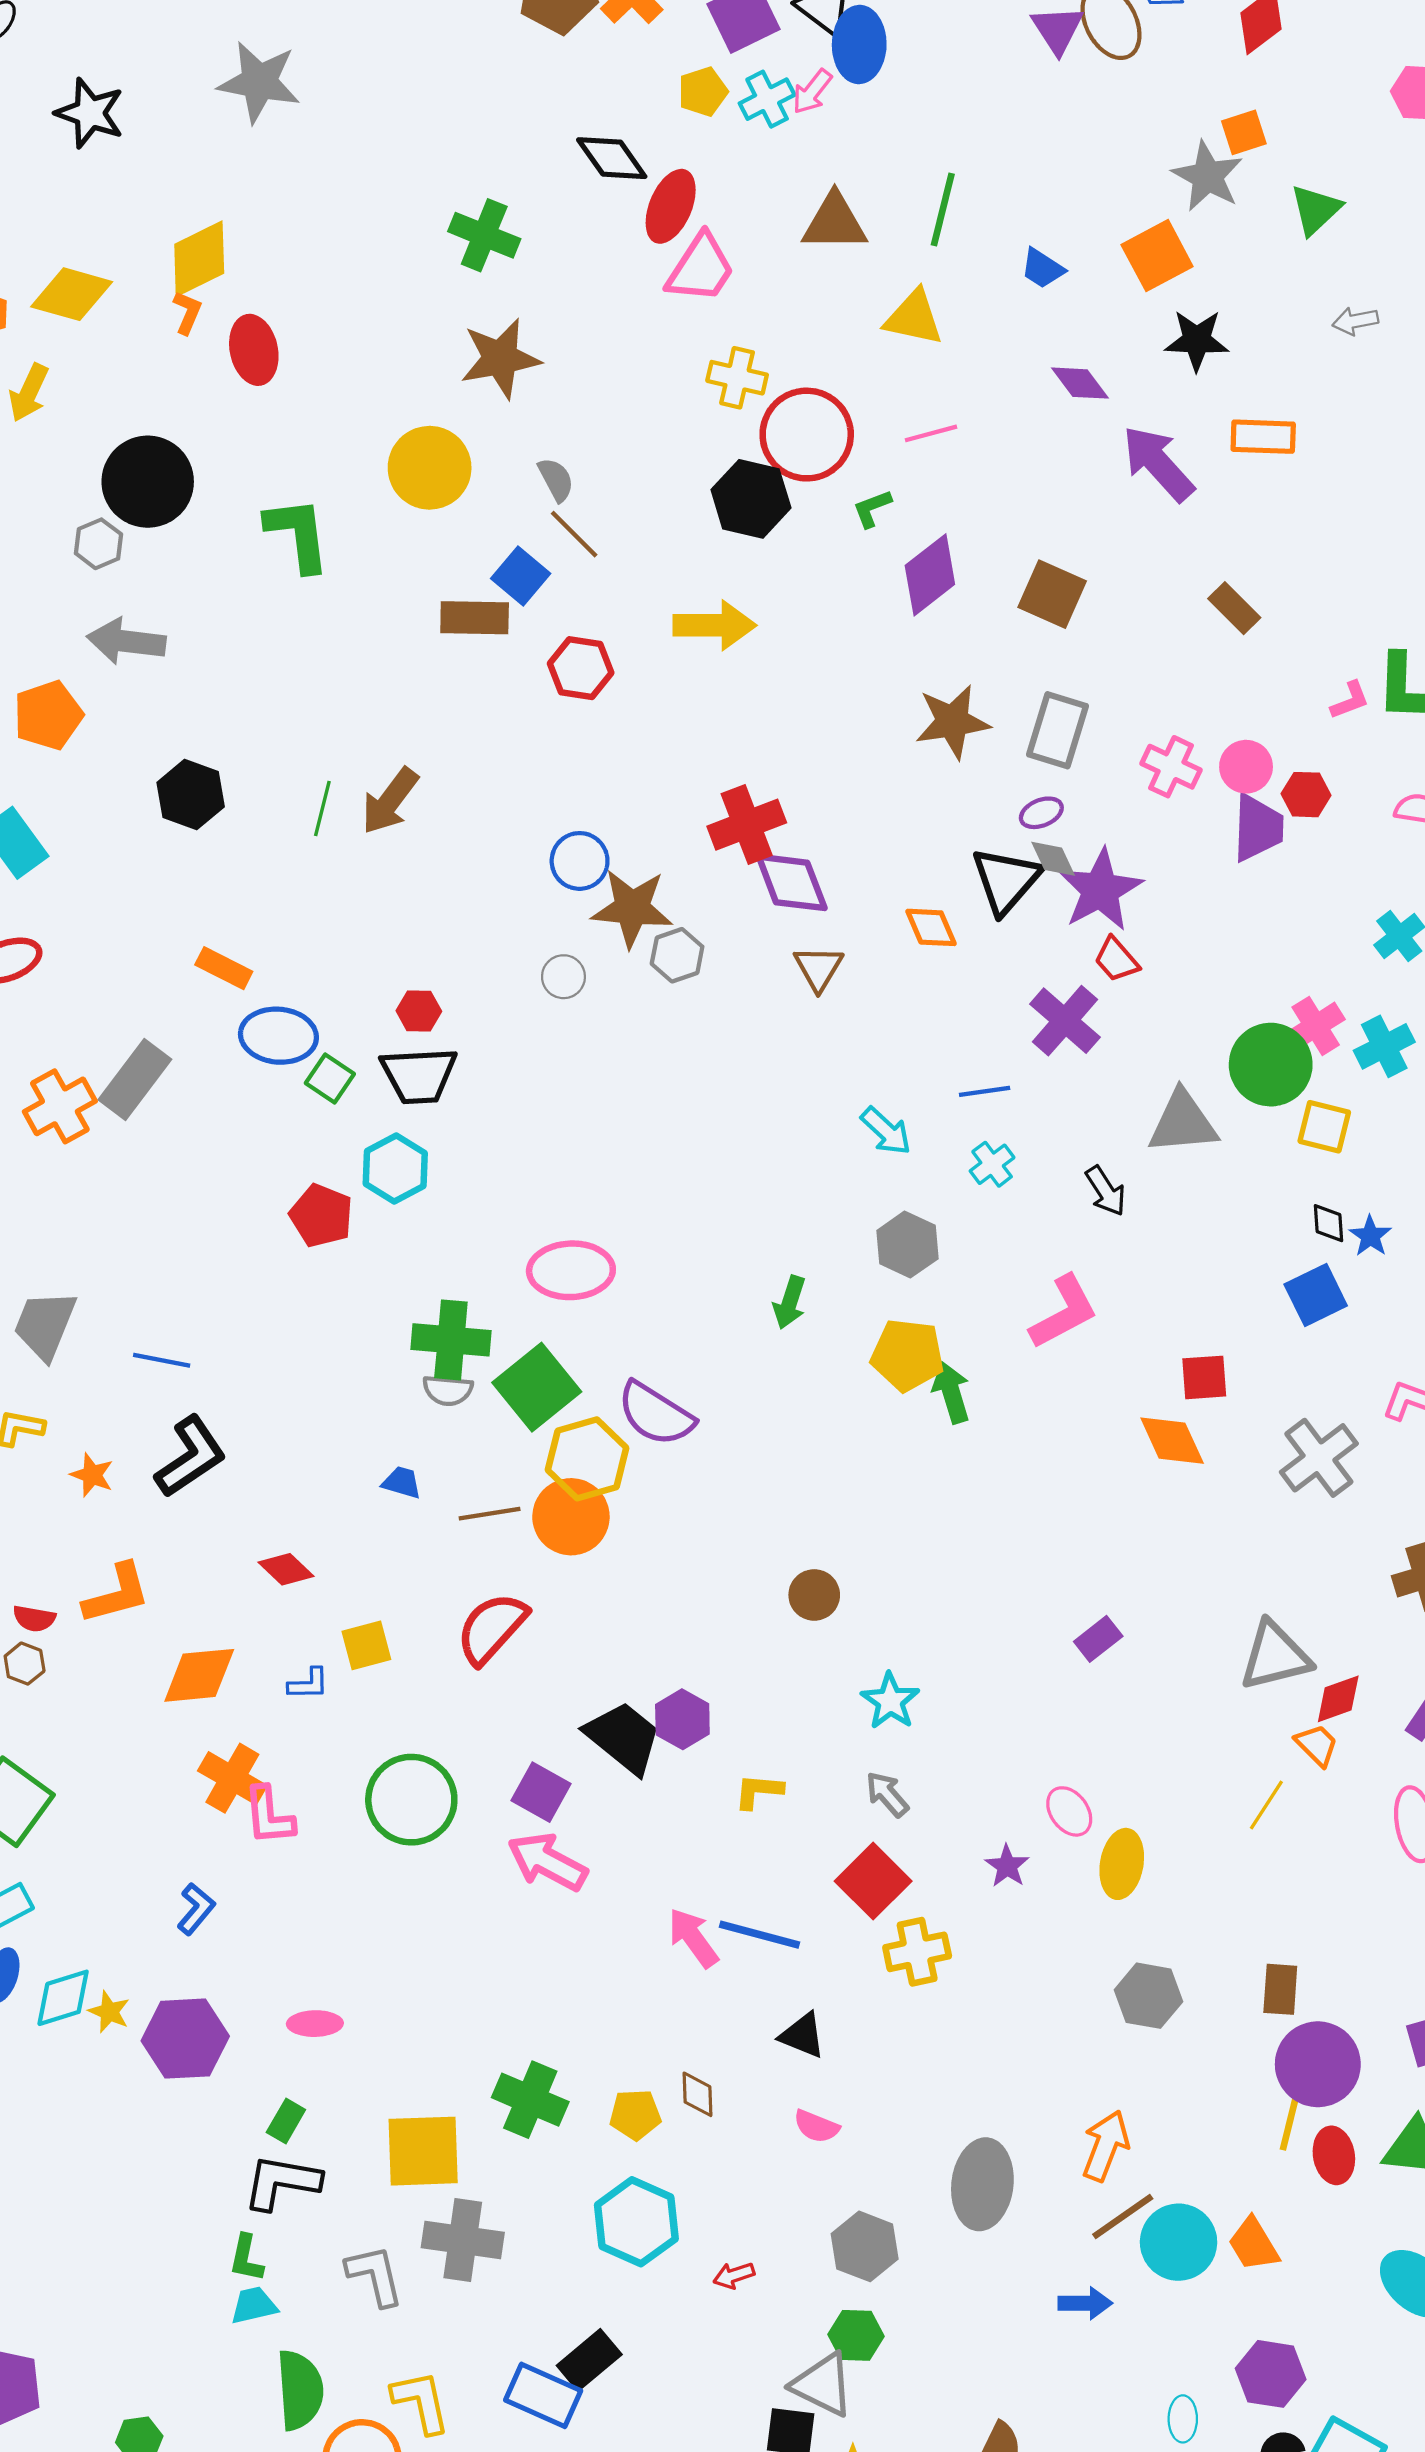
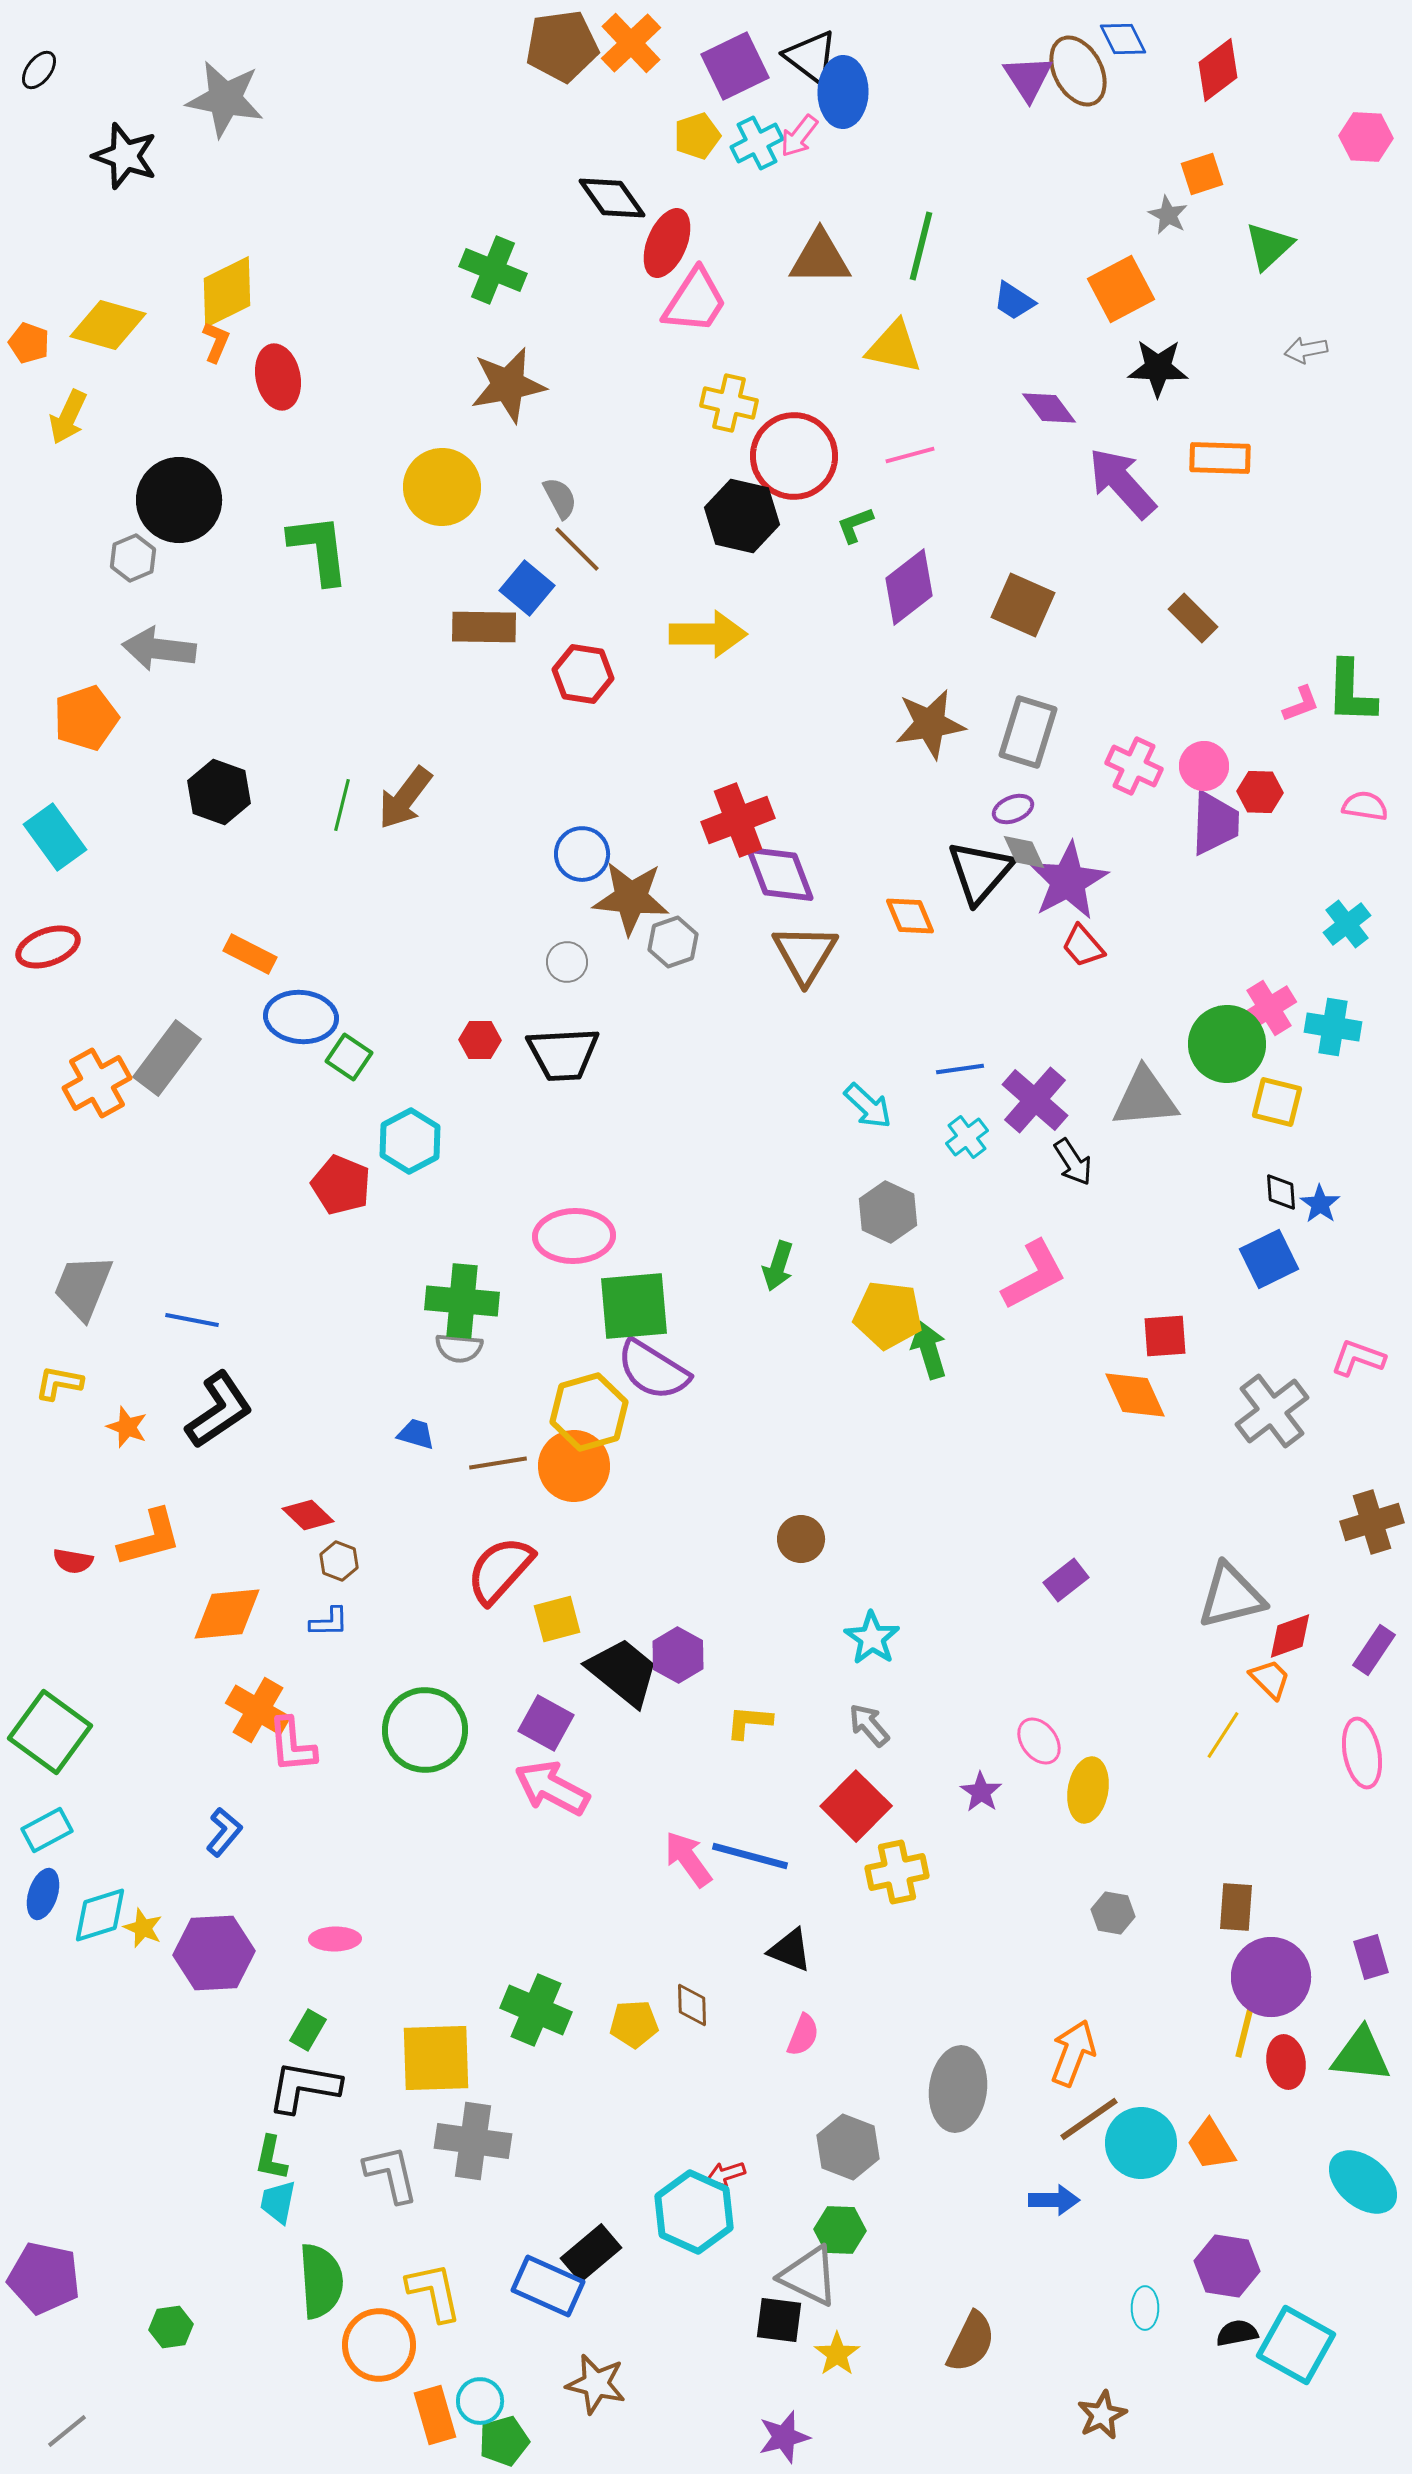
gray star: (259, 82) -> (225, 99), moved
gray star: (1207, 176) -> (1168, 215), size x0.6
brown triangle: (818, 968) -> (805, 954), size x1.4
red hexagon: (419, 1011) -> (480, 1040), moved
purple cross: (1065, 1021) -> (1035, 1100), moved
cyan cross: (1384, 1046) -> (1333, 1027), turned 36
black trapezoid: (419, 1075) -> (563, 1054), moved
green square: (537, 1387) -> (634, 1306), moved, turned 34
yellow square: (366, 1645) -> (557, 1619), moved
brown hexagon: (25, 1664) -> (339, 1561), moved
gray hexagon: (1149, 1996) -> (1113, 1913), size x0.7
pink semicircle: (816, 2126) -> (803, 2035), turned -90
cyan hexagon: (636, 2222) -> (694, 2212), moved
cyan trapezoid: (254, 2305) -> (278, 2202), turned -66

